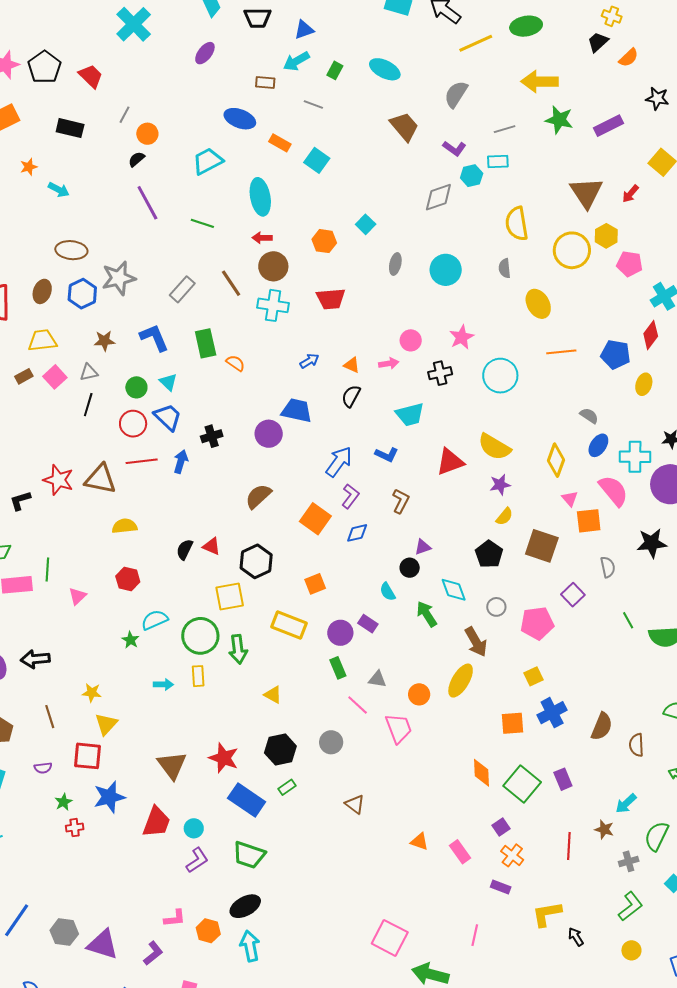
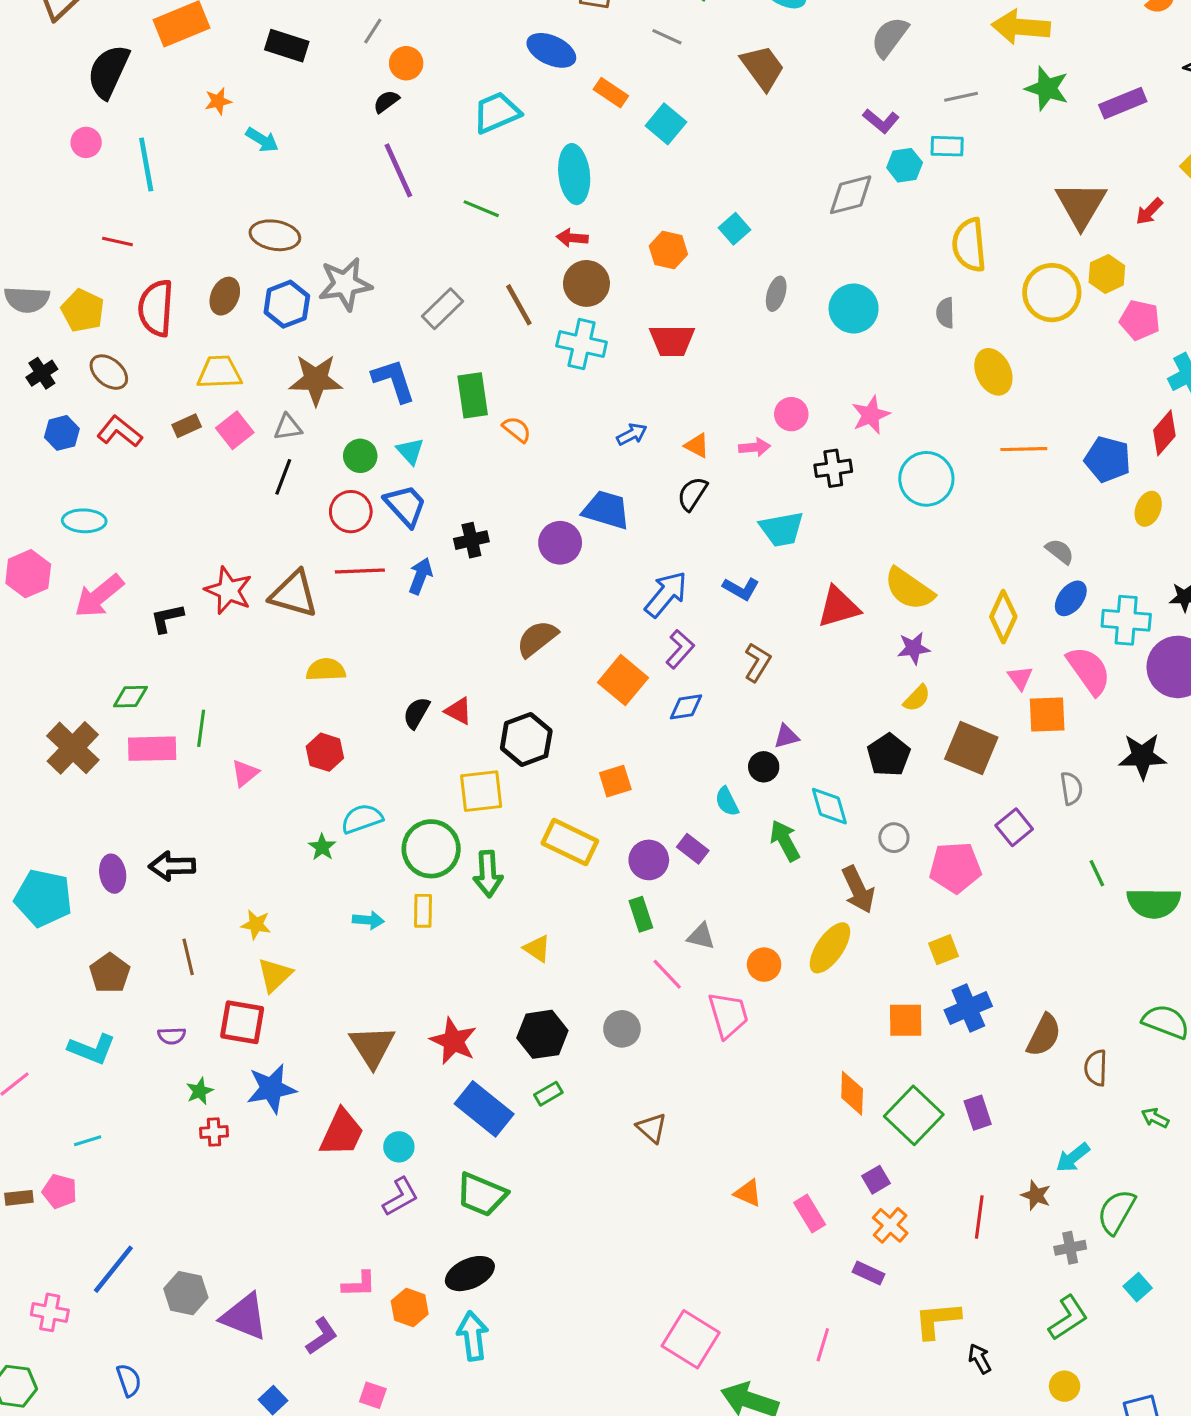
brown trapezoid: (404, 126) -> (763, 68), moved
brown star: (104, 341) -> (316, 380), size x1.6

